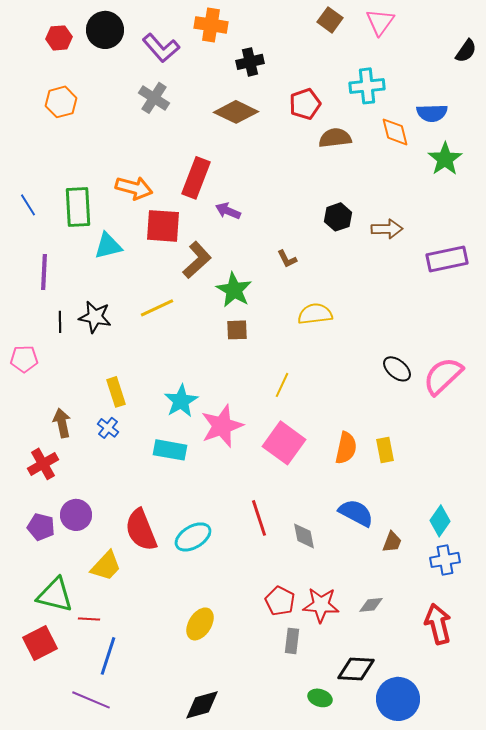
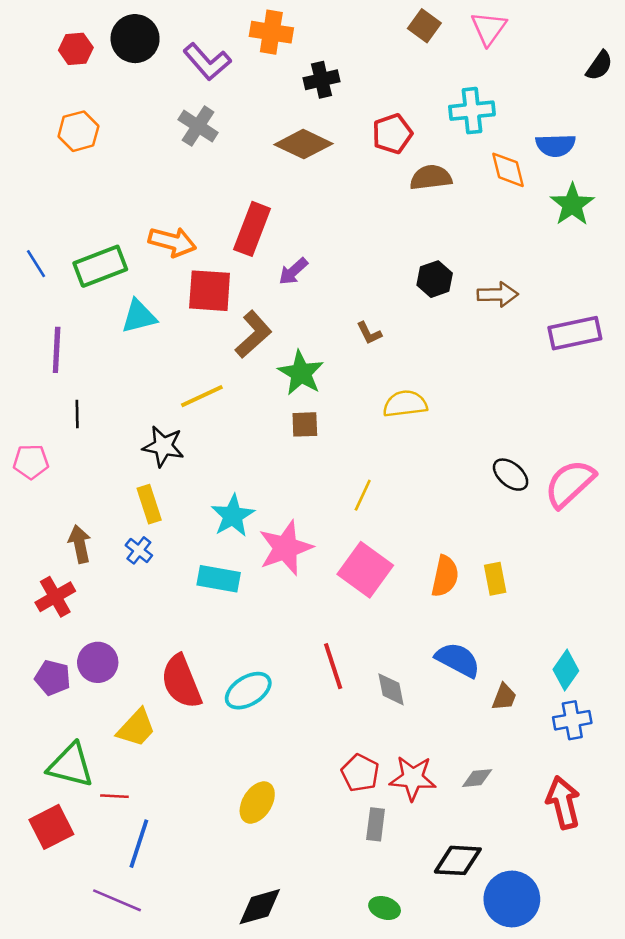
green rectangle: (78, 207) -> (100, 266), turned 72
purple arrow: (228, 211) -> (293, 271), turned -65
black star: (95, 317) -> (163, 446), moved
green ellipse: (320, 698) -> (385, 908), moved

